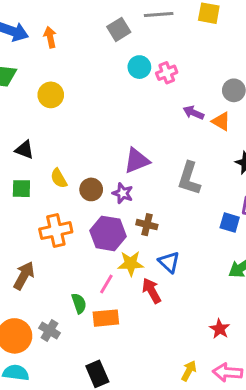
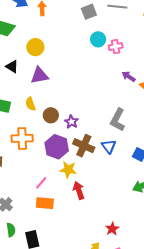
black triangle: (24, 150) -> (12, 67), moved
purple triangle: (137, 161) -> (39, 75), moved
brown cross: (147, 225) -> (84, 146), size x1.5
blue triangle: (169, 262) -> (109, 146), moved
pink line: (106, 284) -> (41, 183), moved
green semicircle: (79, 303) -> (11, 230), moved
red star: (220, 329) -> (112, 229), moved

